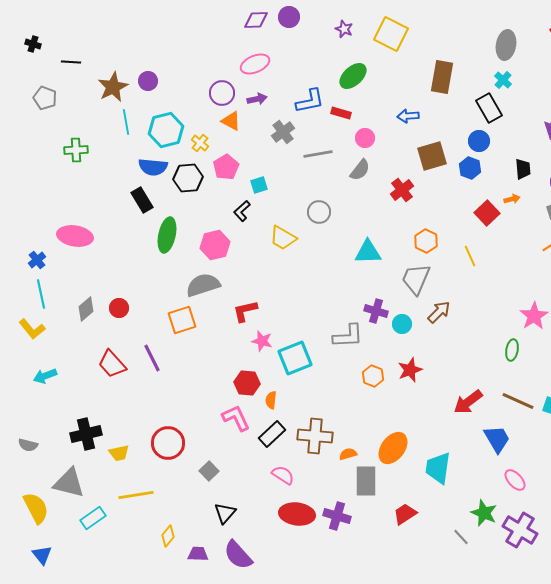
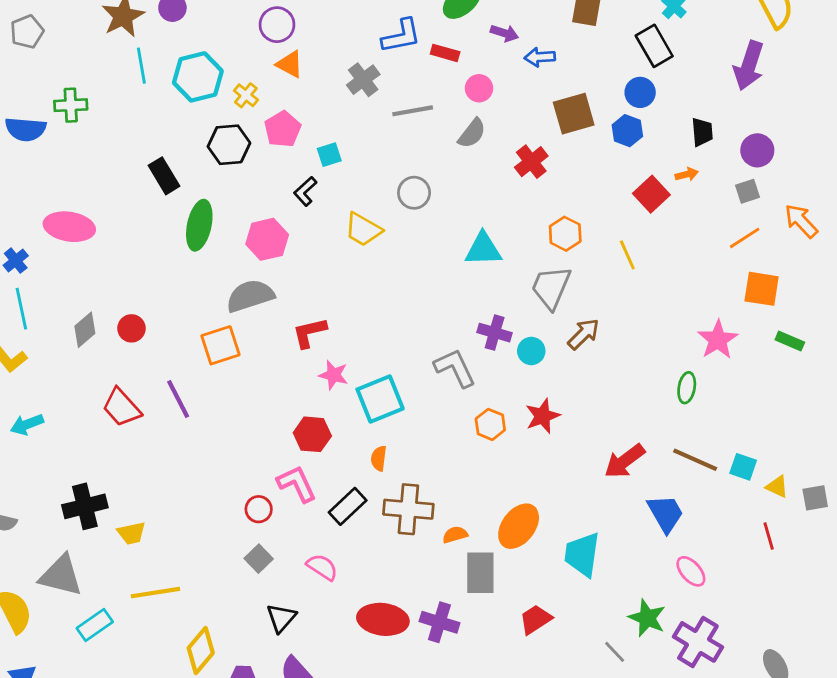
gray pentagon: (45, 98) -> (27, 32), turned 30
purple arrow: (257, 99) -> (504, 33), moved, turned 30
blue semicircle: (153, 167) -> (26, 129), moved
gray L-shape: (348, 336) -> (455, 368), turned -112
orange semicircle: (271, 400) -> (379, 458), moved
red circle: (168, 443) -> (259, 509), moved, size x0.6
pink semicircle: (283, 475) -> (322, 567), moved
yellow diamond: (168, 536) -> (201, 650), size x1.5

